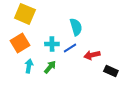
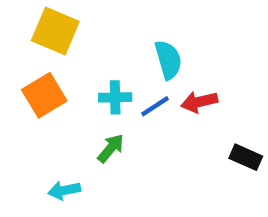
red arrow: (92, 55) -> (199, 102), moved
cyan arrow: (29, 66) -> (64, 190), moved, turned -112

